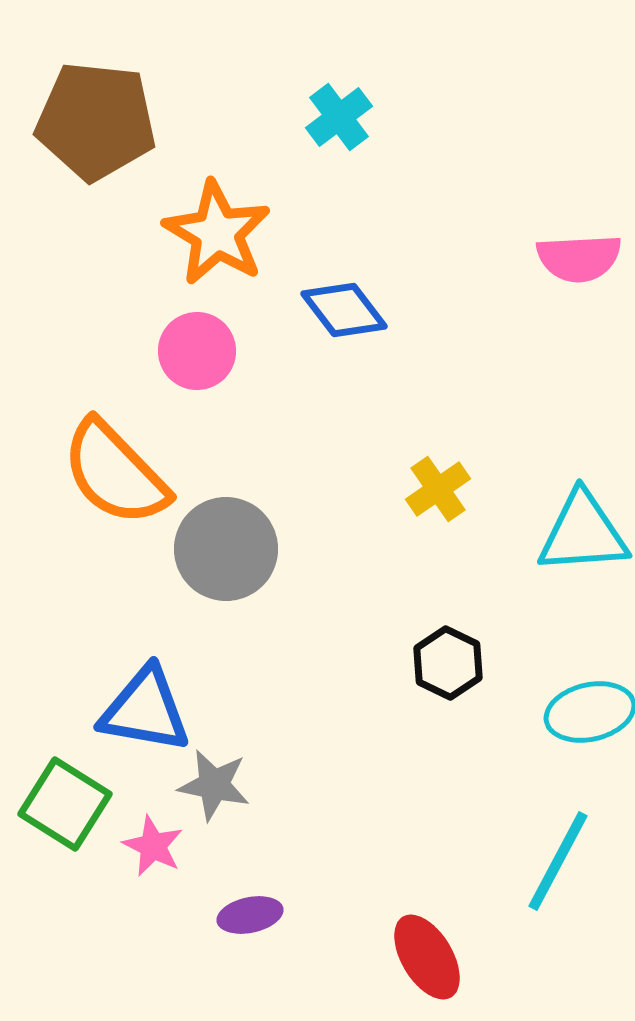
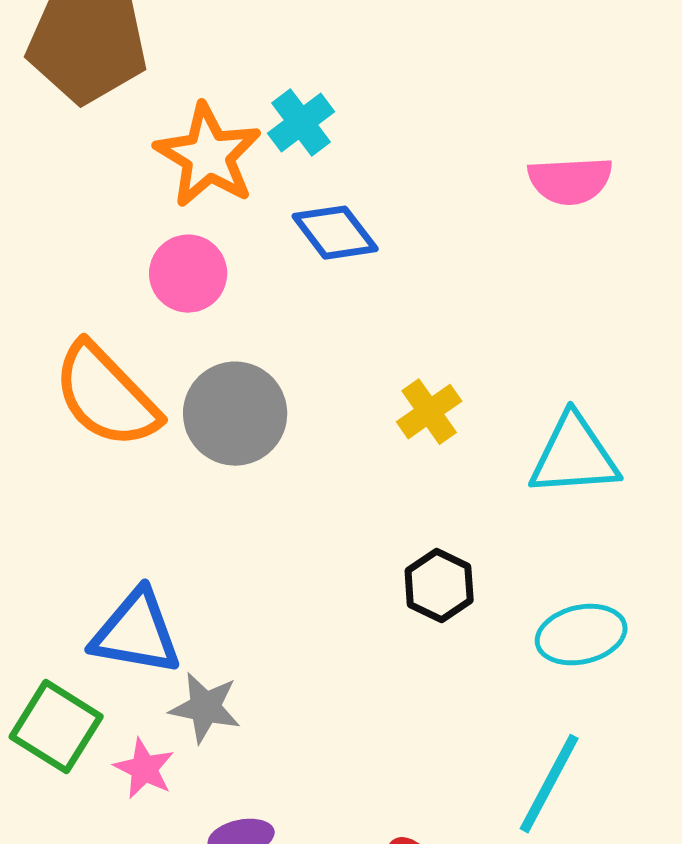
cyan cross: (339, 117) -> (301, 123), moved
gray circle: (226, 549) -> (235, 414), moved

